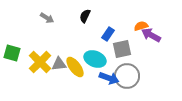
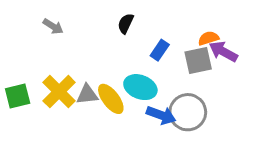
gray arrow: (47, 18) -> (53, 26), moved
gray square: (122, 49) -> (198, 60), moved
green square: (12, 53) -> (18, 96), moved, turned -30

